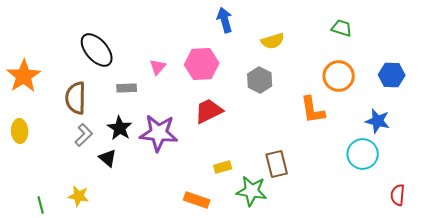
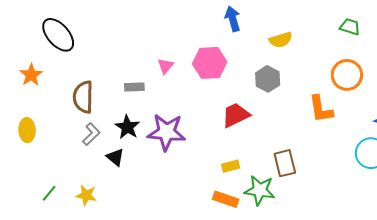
black ellipse: (97, 50) -> (58, 35), moved
orange star: (24, 76) -> (31, 75), size x0.7
red trapezoid: (209, 111) -> (236, 115), moved
orange rectangle: (197, 200) -> (226, 199), moved
green line: (41, 205) -> (49, 193), moved, turned 54

